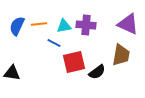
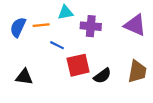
cyan triangle: (64, 26) -> (65, 12), moved
brown trapezoid: (121, 55) -> (137, 72), moved
black triangle: (12, 73) -> (24, 77), moved

